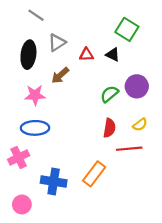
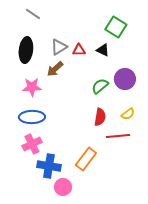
gray triangle: (57, 43) -> (59, 47), moved
pink cross: (19, 157) -> (32, 144), moved
pink circle: (22, 204) -> (63, 187), moved

